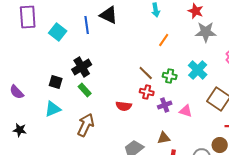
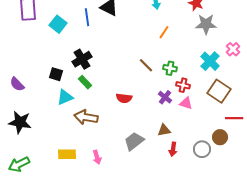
cyan cross: (198, 70) -> (210, 61), moved
red cross: (147, 92) -> (183, 85), moved
purple cross: (165, 105) -> (165, 97), turned -32
cyan triangle: (53, 109) -> (65, 97), moved
brown arrow: (86, 125) -> (86, 117), turned -105
black star: (20, 130) -> (20, 122), size x1.6

